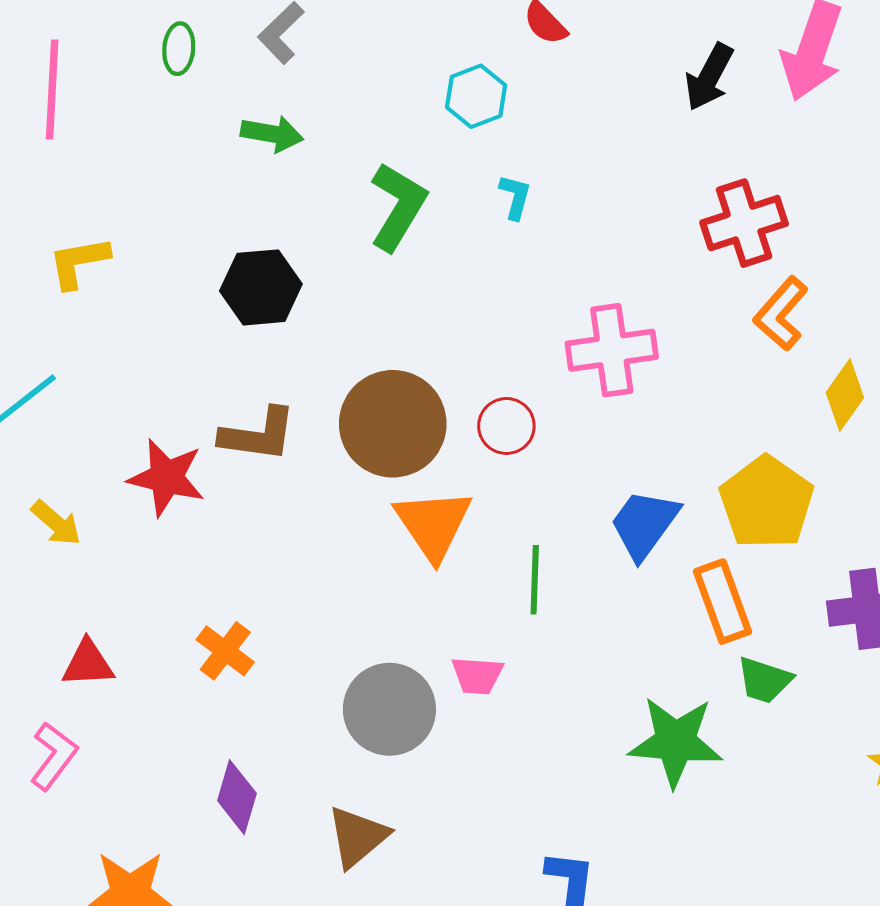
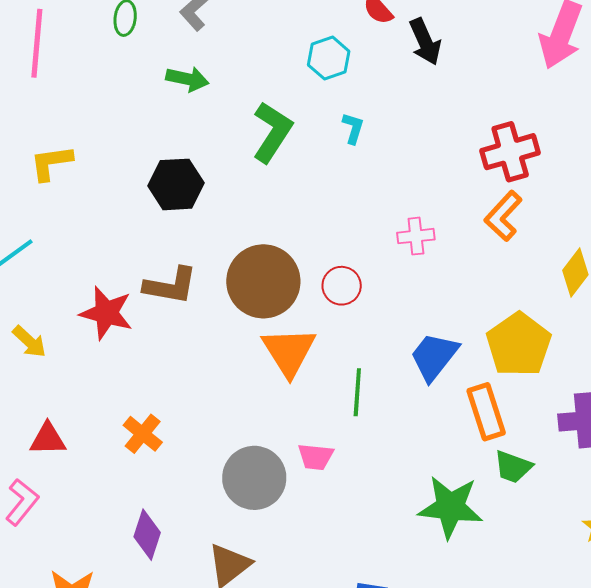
black arrow: (709, 77) -> (425, 42), moved, turned -54
orange L-shape: (781, 314) -> (503, 216), moved
pink cross: (612, 350) -> (416, 236), size x0.6

